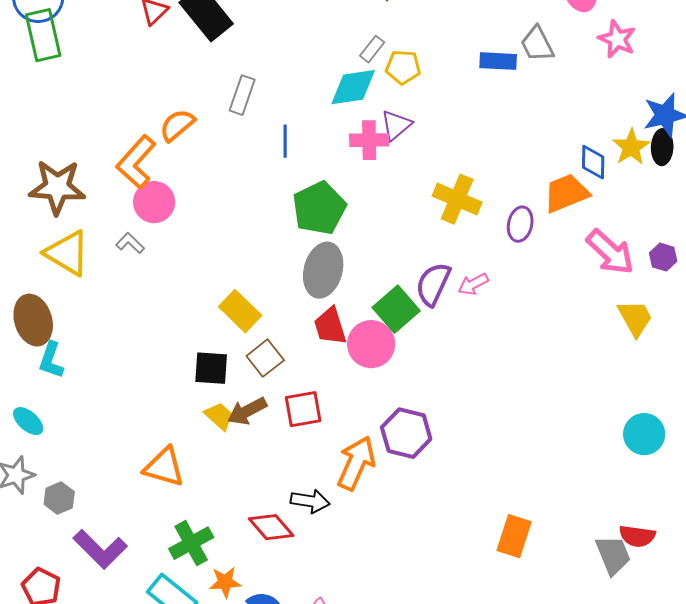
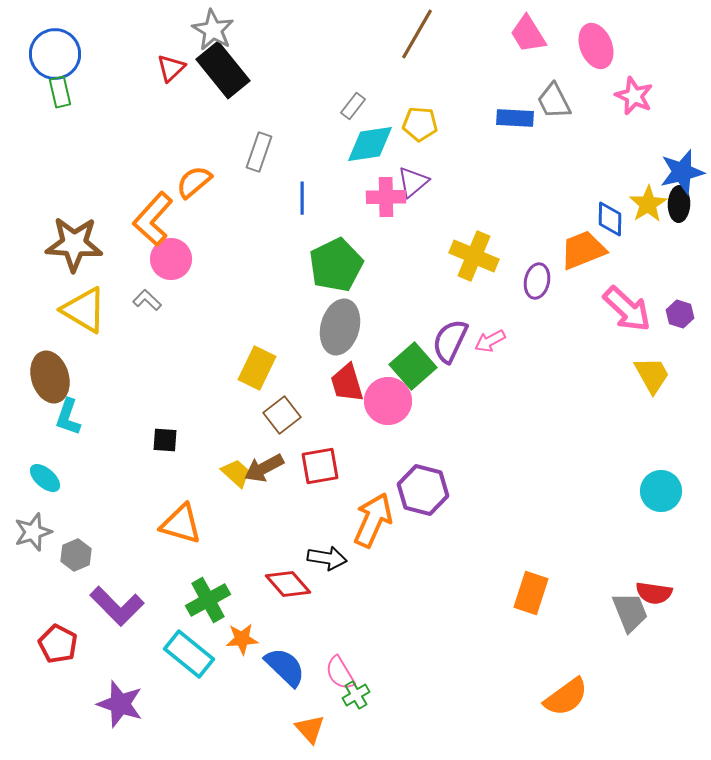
green rectangle: (43, 35) -> (60, 92), size x0.6
gray rectangle: (372, 49) -> (353, 106), moved
yellow rectangle: (240, 311) -> (257, 368), turned 72
black square: (211, 368) -> (165, 440), moved, size x0.7

